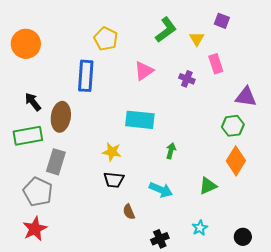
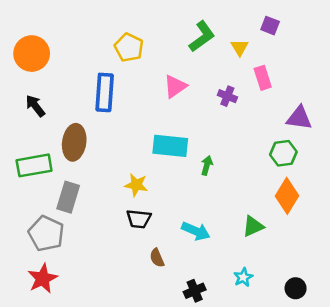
black arrow: (33, 102) -> (35, 106), moved
green arrow: (171, 151) -> (207, 165), moved

